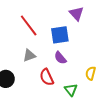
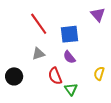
purple triangle: (76, 14) -> (98, 14), moved
green triangle: (71, 90) -> (71, 89), moved

